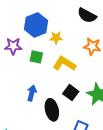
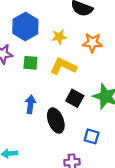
yellow star: (56, 38) -> (59, 37), moved

